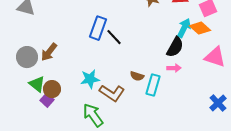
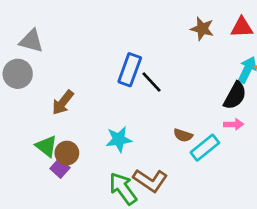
gray circle: (27, 57) -> (18, 74), moved
cyan rectangle: (153, 85) -> (205, 148), turned 35
brown L-shape: (112, 93) -> (150, 180), moved

